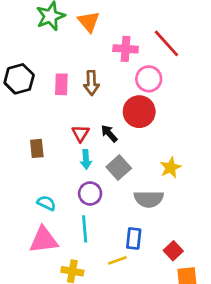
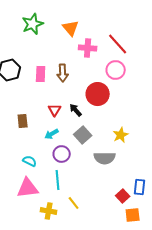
orange triangle: (89, 22) -> (71, 28), moved
pink circle: (149, 79) -> (116, 70), moved
cyan arrow: (86, 159) -> (52, 134), moved, turned 64
blue rectangle: (134, 239) -> (140, 187), moved
yellow line: (117, 260) -> (74, 203), moved, turned 72

